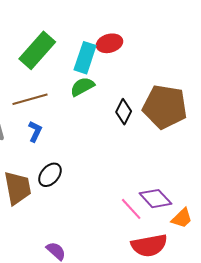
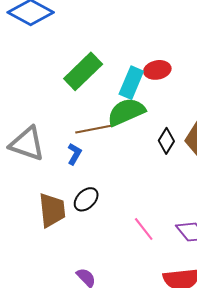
green semicircle: (82, 87) -> (126, 112), size x1.5
brown line: (30, 99) -> (93, 129), moved
pink line: (131, 209) -> (144, 229), moved

